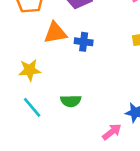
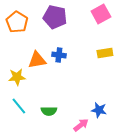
orange triangle: (55, 33) -> (37, 60), moved
green semicircle: (71, 101) -> (49, 111), moved

